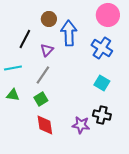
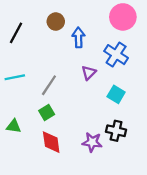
blue arrow: (69, 33) -> (79, 37), size x0.7
black line: (25, 39) -> (16, 33), moved
purple triangle: (47, 50) -> (89, 73), moved
green triangle: (13, 95) -> (14, 126), moved

